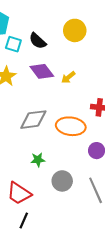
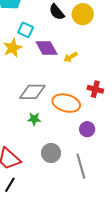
black semicircle: (38, 41) -> (57, 12), moved
cyan square: (13, 44) -> (26, 30), moved
green star: (38, 160) -> (34, 119), moved

